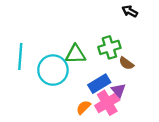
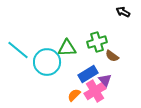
black arrow: (130, 11) -> (123, 12), moved
cyan line: (20, 56) -> (18, 50), turned -55

